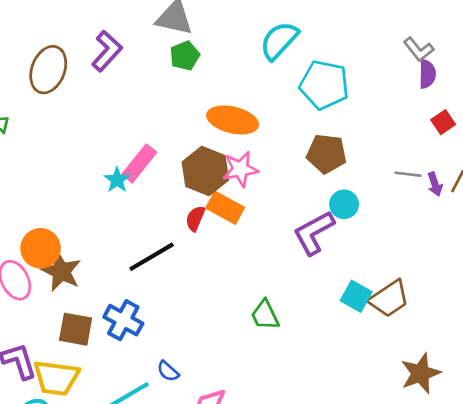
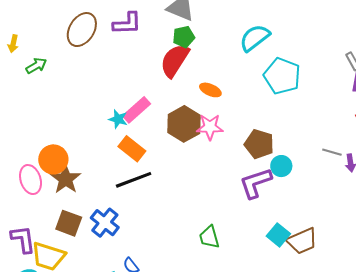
purple L-shape: (107, 51) -> (127, 23), turned 36
orange ellipse: (233, 120) -> (210, 90), size x0.6
brown pentagon: (327, 154) -> (259, 144), moved
cyan star: (117, 180) -> (118, 119), turned -30
orange rectangle: (225, 208) -> (132, 149), moved
red semicircle: (195, 218) -> (175, 60), moved, size x1.8

